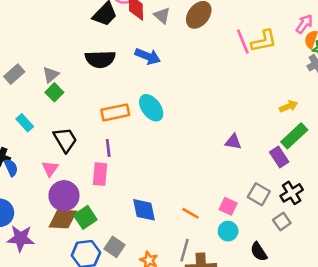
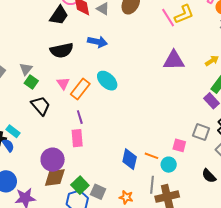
orange rectangle: (115, 112) -> (80, 89), turned -30
cyan rectangle: (25, 123) -> (13, 131), moved
black trapezoid: (65, 140) -> (41, 106), moved
purple triangle: (233, 142) -> (174, 60), moved, size x1.6
pink triangle: (50, 169) -> (63, 83), moved
blue diamond: (144, 210) -> (130, 159), moved, turned 35
green square: (85, 217) -> (80, 185), moved
cyan circle: (228, 231) -> (169, 165), moved

